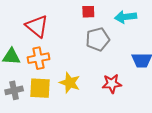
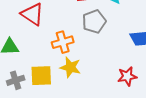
orange cross: (38, 58) -> (63, 42), moved
red star: (112, 84) -> (127, 76), moved

